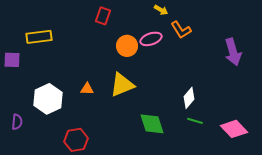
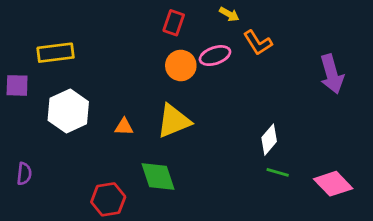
red rectangle: (103, 16) -> (174, 23), moved
white hexagon: (48, 99) -> (68, 111), moved
green diamond: (152, 124) -> (158, 177), moved

